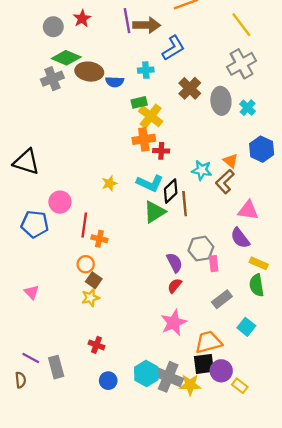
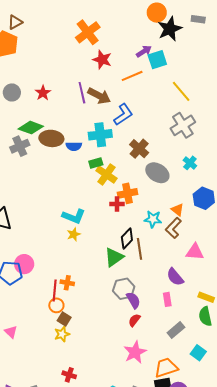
brown arrow: (147, 25) -> (99, 96), turned 30
gray circle: (53, 27) -> (12, 92), moved
cyan cross: (146, 70) -> (100, 135), size x1.6
gray ellipse: (221, 101) -> (157, 173), moved, turned -50
orange cross: (144, 139) -> (127, 193), moved
cyan L-shape: (150, 183) -> (74, 216), moved
pink circle: (60, 202) -> (24, 264), moved
red line: (84, 225) -> (55, 290), moved
purple semicircle: (240, 238) -> (175, 277), moved
gray hexagon: (201, 249) -> (124, 289), moved

